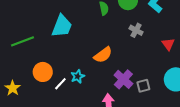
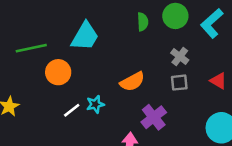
red triangle: (168, 44) -> (218, 81), turned -32
orange circle: (43, 72) -> (58, 72), moved
gray square: (143, 86) -> (179, 83), moved

